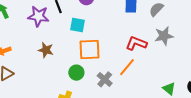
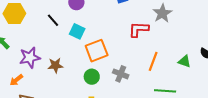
purple star: (38, 16) -> (30, 58), moved
cyan square: (77, 25) -> (77, 31), turned 35
orange line: (127, 67) -> (153, 61), moved

